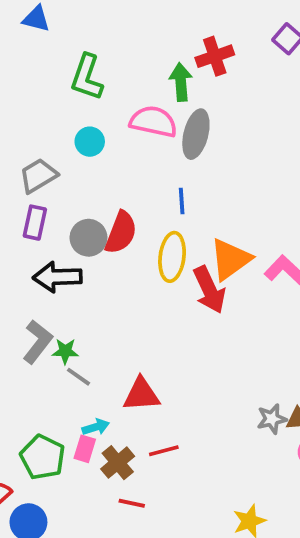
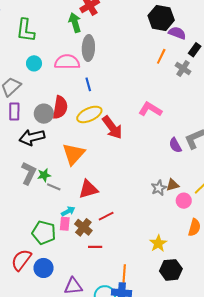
pink semicircle: (153, 122) -> (67, 62), moved
yellow ellipse: (172, 257) -> (89, 114), turned 70
orange triangle: (230, 259) -> (73, 154), moved

